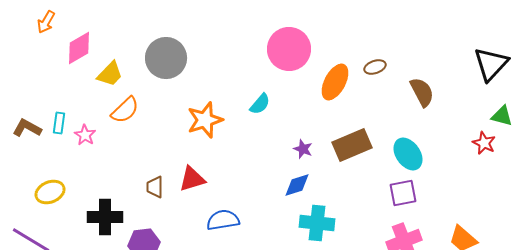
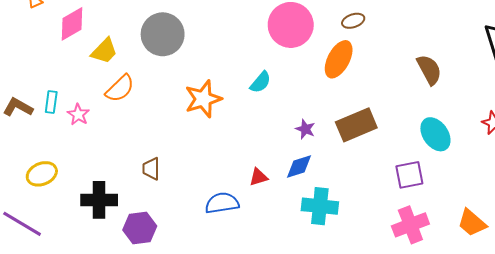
brown ellipse: (375, 67) -> (353, 21), moved
cyan ellipse: (408, 154) -> (435, 134), moved
red triangle: (192, 179) -> (258, 177), moved, size x0.7

